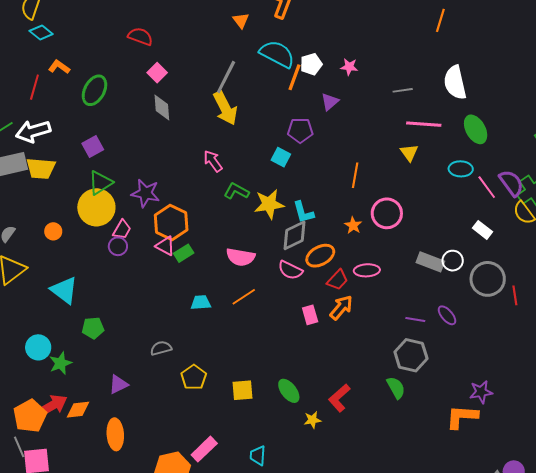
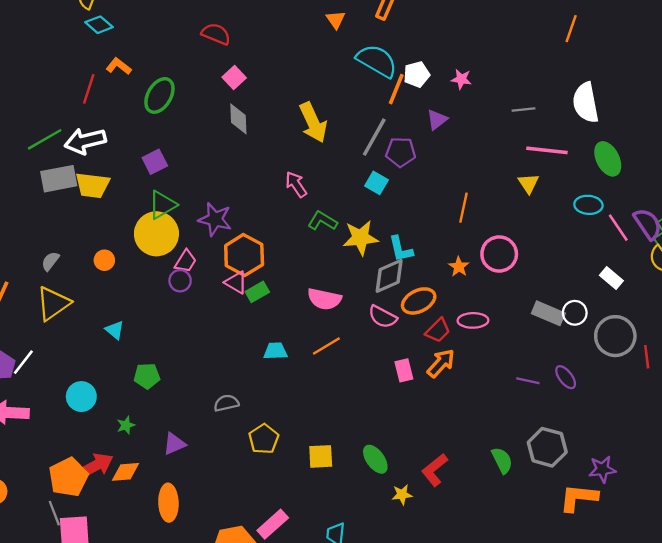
gray line: (226, 77) -> (374, 137), moved
cyan triangle: (64, 290) -> (115, 330), size x0.6
gray hexagon: (411, 355) -> (547, 447), moved
green star: (60, 363) -> (126, 425), moved, size x0.7

